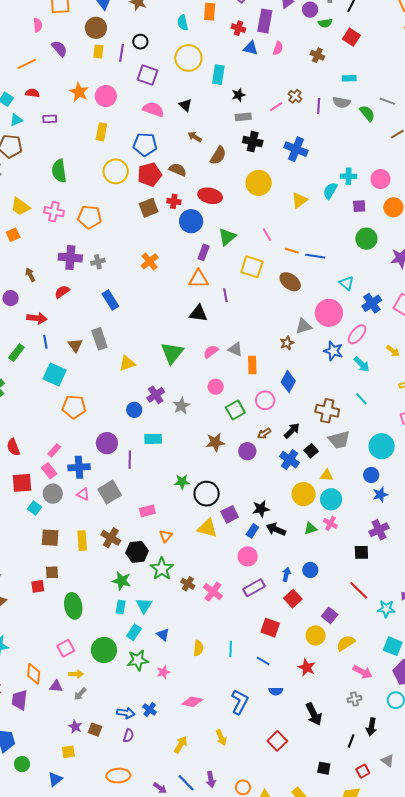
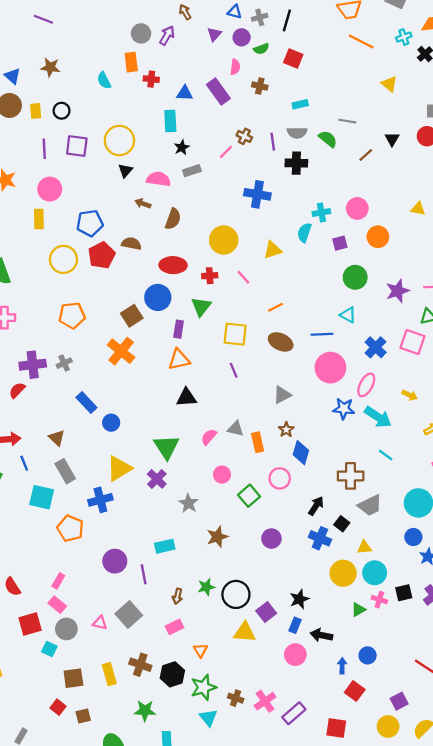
purple rectangle: (265, 21) -> (218, 92), moved, turned -35
red cross: (238, 28) -> (151, 79), moved
pink semicircle: (278, 48) -> (235, 67), moved
yellow rectangle: (98, 51) -> (36, 111), moved
purple line: (121, 53) -> (44, 149), moved
yellow circle: (188, 58) -> (119, 140), moved
cyan rectangle: (218, 75) -> (170, 121), moved
pink circle: (106, 96) -> (50, 189), moved
black triangle: (185, 105) -> (125, 171), turned 40
pink semicircle: (153, 109) -> (159, 179), moved
black cross: (253, 142) -> (296, 163), moved
yellow triangle: (299, 200) -> (273, 250), turned 30
red cross: (174, 201) -> (210, 276), moved
brown square: (149, 208) -> (132, 316), moved
orange pentagon: (90, 217) -> (72, 315), moved
pink line: (267, 235) -> (244, 277), moved
orange line: (292, 251) -> (276, 307), turned -32
blue line: (315, 256) -> (322, 334), moved
orange cross: (150, 261) -> (121, 351), size x1.4
cyan triangle: (347, 283) -> (348, 315), moved
red semicircle: (62, 292) -> (17, 390), moved
purple line: (225, 295) -> (234, 370), moved
gray triangle: (304, 326) -> (282, 395), moved
gray rectangle: (99, 339) -> (65, 471), moved
brown star: (287, 343) -> (286, 430), moved
brown triangle: (75, 345) -> (57, 438), moved
yellow triangle: (127, 363) -> (119, 468), size x1.4
cyan arrow: (362, 364) -> (378, 417), size x1.4
purple cross: (156, 395) -> (157, 479), moved
orange pentagon: (74, 407) -> (70, 528), turned 30
blue circle: (134, 410) -> (111, 423), moved
brown arrow: (264, 434) -> (177, 596), moved, turned -32
brown star: (215, 442) -> (217, 537), moved
blue cross: (79, 467) -> (100, 500), moved
black arrow: (276, 529) -> (321, 635), moved
black square: (361, 552) -> (404, 593), moved
green star: (162, 569) -> (203, 687), turned 30
green star: (122, 581) -> (145, 711), moved
red square: (38, 586) -> (58, 707), moved, turned -32
purple rectangle: (254, 588) -> (294, 713), moved
pink cross: (213, 592) -> (265, 701), turned 30
cyan triangle: (144, 606) -> (208, 718), moved
purple square: (330, 615) -> (399, 701), turned 35

